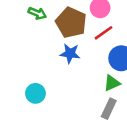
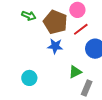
green triangle: (112, 83) -> (75, 72), moved

